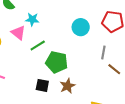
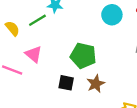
pink triangle: (18, 33) -> (34, 54), moved
green line: (38, 45) -> (37, 20), moved

